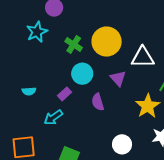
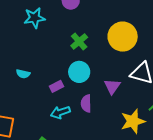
cyan star: (37, 32) -> (34, 18), moved
yellow circle: (107, 42) -> (123, 37), moved
cyan arrow: (53, 117) -> (60, 112), moved

